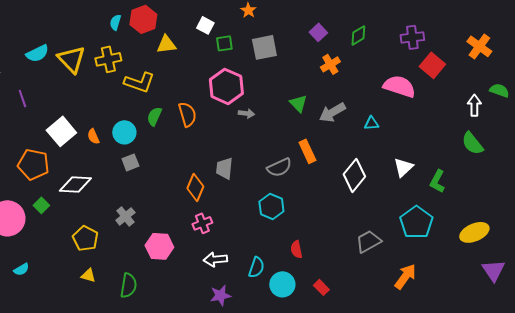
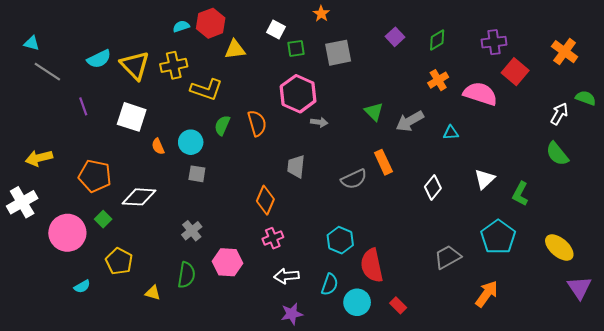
cyan semicircle: (115, 22) -> (181, 26), turned 56
orange cross: (330, 64) -> (438, 80), moved
white arrow: (474, 105) -> (559, 114), turned 30
white square: (61, 131) -> (132, 117), moved, turned -32
gray square: (130, 162) -> (197, 174), turned 30
gray trapezoid: (224, 168) -> (296, 166), moved
white diamond: (354, 175) -> (433, 187), size x0.7
cyan hexagon: (271, 206) -> (340, 240), moved
yellow ellipse: (474, 232) -> (559, 248), turned 64
yellow pentagon: (85, 238) -> (119, 261), moved
red semicircle: (296, 249) -> (372, 265), size x1.8
green semicircle: (128, 285) -> (186, 275), moved

